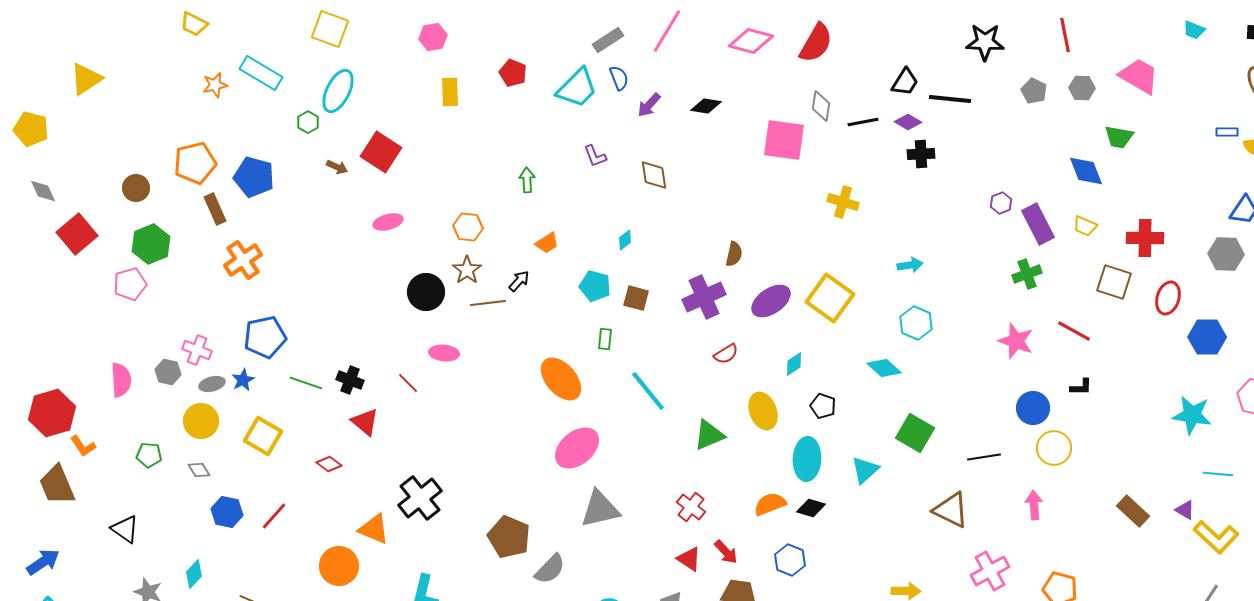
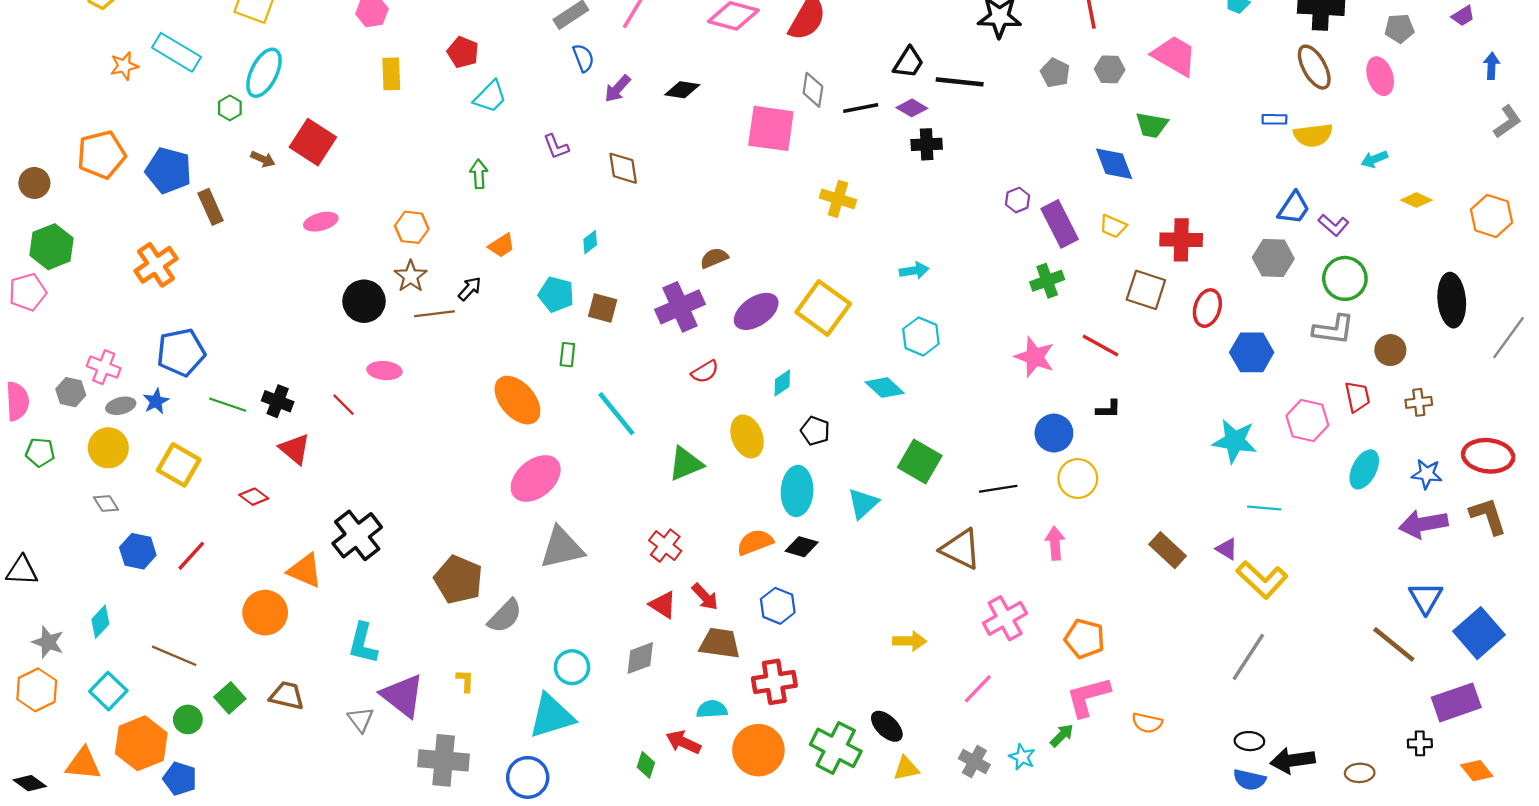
cyan trapezoid: (577, 88) -> (490, 97), moved, size x0.7
brown rectangle: (215, 209) -> (211, 207), moved
brown semicircle: (734, 254) -> (714, 258), turned -125
green pentagon: (149, 455) -> (40, 452), moved
black triangle: (125, 529) -> (22, 571), turned -32

